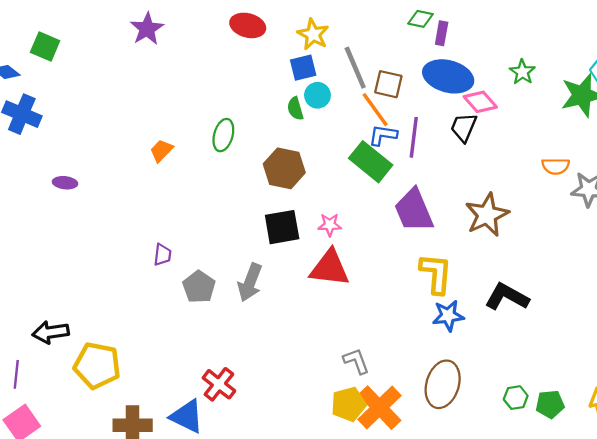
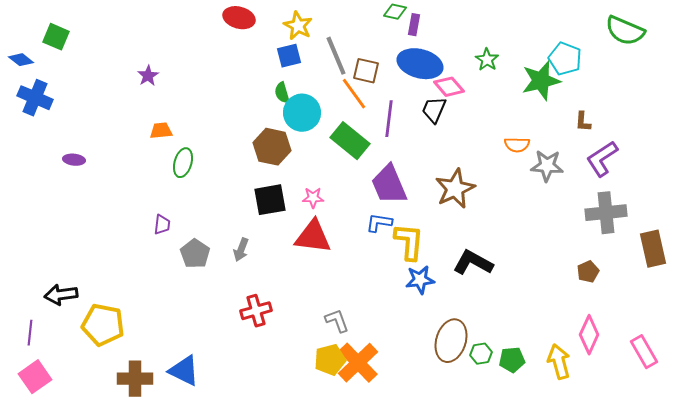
purple star: (147, 29) -> (148, 76), moved, size x0.7
cyan circle: (317, 95) -> (302, 113), moved, size x1.6
green ellipse: (223, 135) -> (183, 163), moved
blue L-shape: (383, 135) -> (379, 223), moved
orange trapezoid: (161, 151) -> (161, 131), turned 40
gray arrow: (250, 282) -> (241, 250), size x0.7
red cross: (219, 384) -> (256, 311), moved, turned 36
brown ellipse: (443, 384) -> (451, 341), moved

